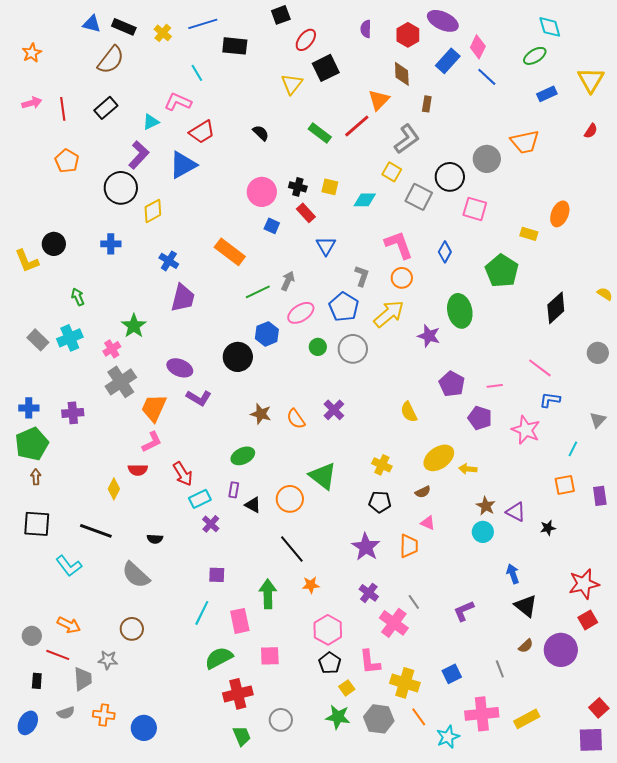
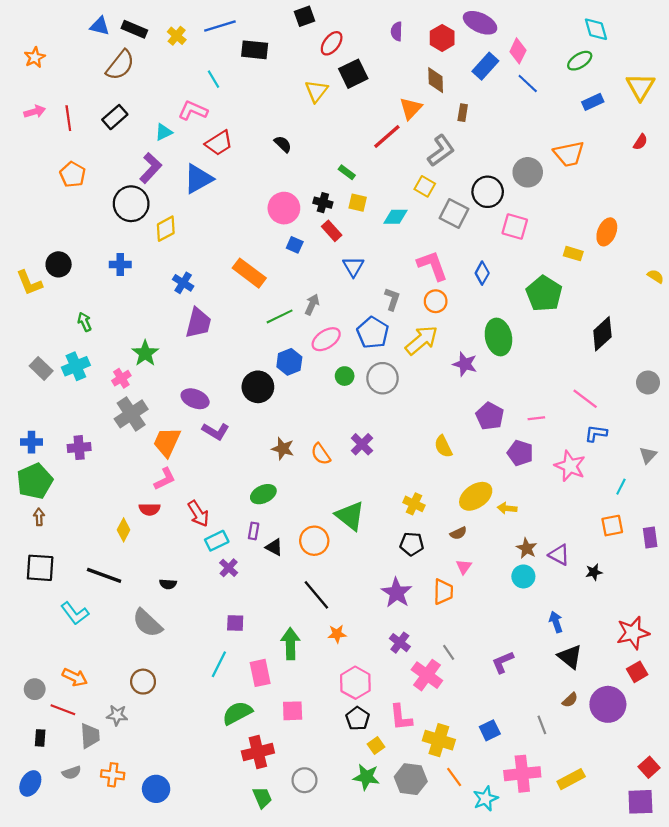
green rectangle: (320, 133) -> (347, 172), moved, size x0.7
yellow semicircle: (605, 294) -> (656, 276), moved
pink triangle: (428, 523) -> (464, 567), turned 42

